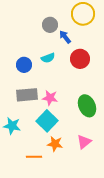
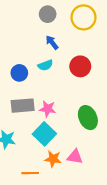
gray circle: (50, 25) -> (48, 14), moved
blue arrow: (65, 37) -> (52, 42), moved
pink triangle: (84, 142) -> (75, 157), moved, turned 49

